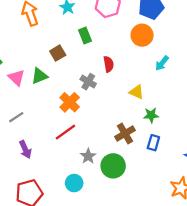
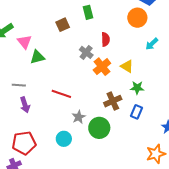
green triangle: (40, 76) -> (37, 57), moved
orange cross: (70, 102) -> (102, 67), moved
gray line: (16, 117) -> (19, 85), moved, turned 32
red line: (65, 132) -> (61, 94), turned 48

